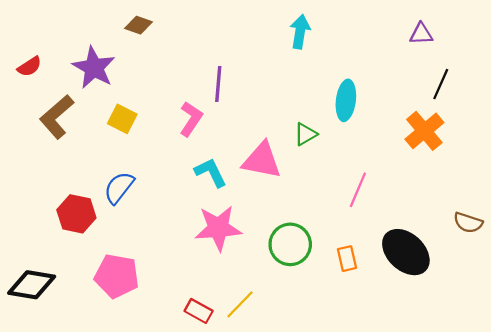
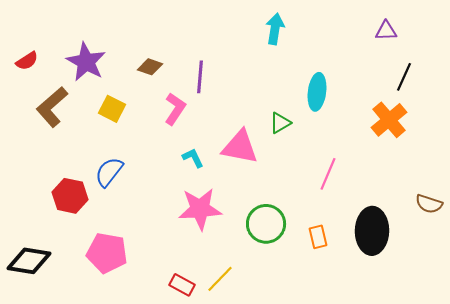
brown diamond: (139, 25) -> (150, 67), moved
cyan L-shape: (211, 172) -> (193, 158), size x0.7
black ellipse: (406, 252) -> (372, 231), turned 48

